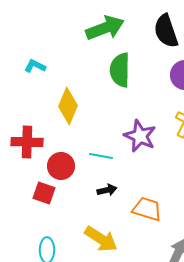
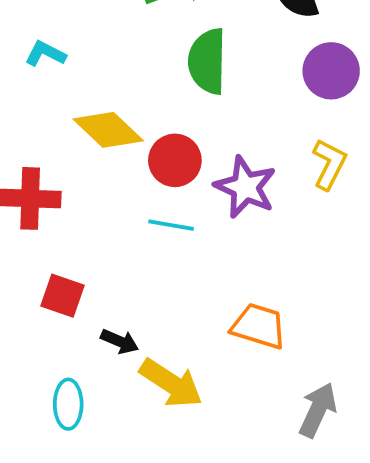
yellow diamond: (68, 106) -> (108, 130), turned -69
red circle: (61, 166) -> (175, 160), moved
black arrow: (107, 190) -> (120, 341), moved, turned 36

